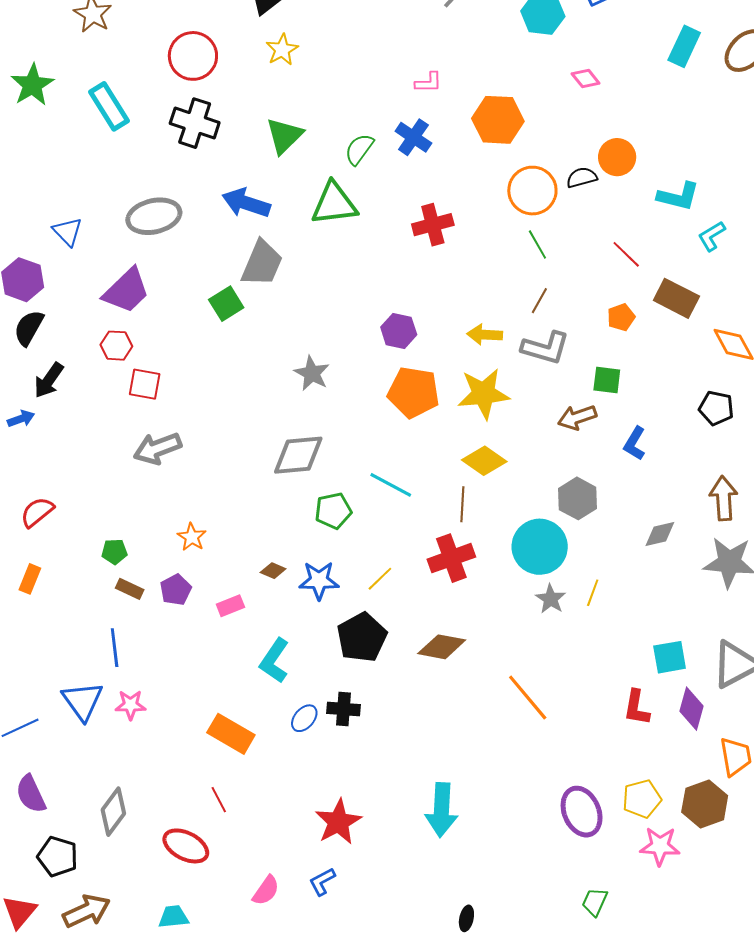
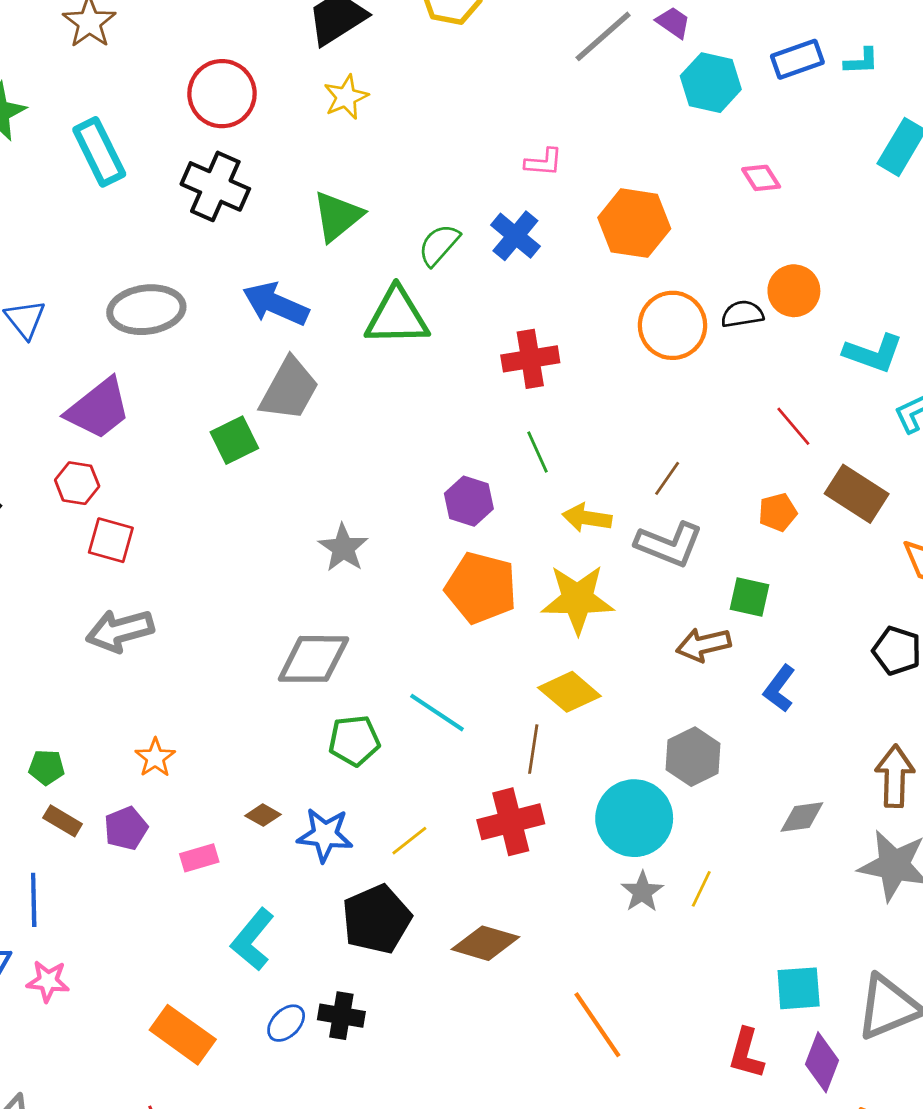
green line: (537, 245) -> (538, 452), moved

